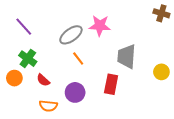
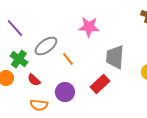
gray ellipse: (71, 35) -> (46, 46), moved
red rectangle: (111, 84) -> (100, 84), turned 36

